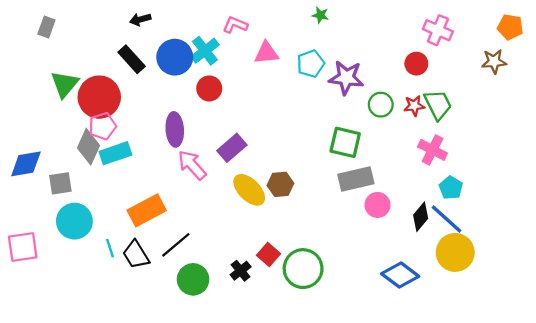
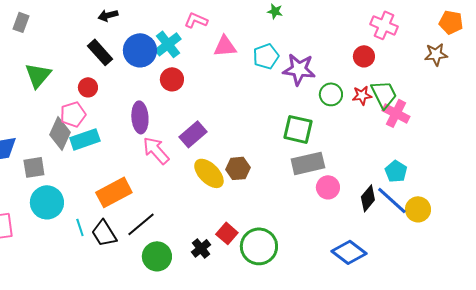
red circle: (99, 97) -> (88, 87), moved, size x0.5
pink cross: (433, 150) -> (396, 113), moved
yellow circle: (455, 252) -> (418, 209), moved, size x0.7

